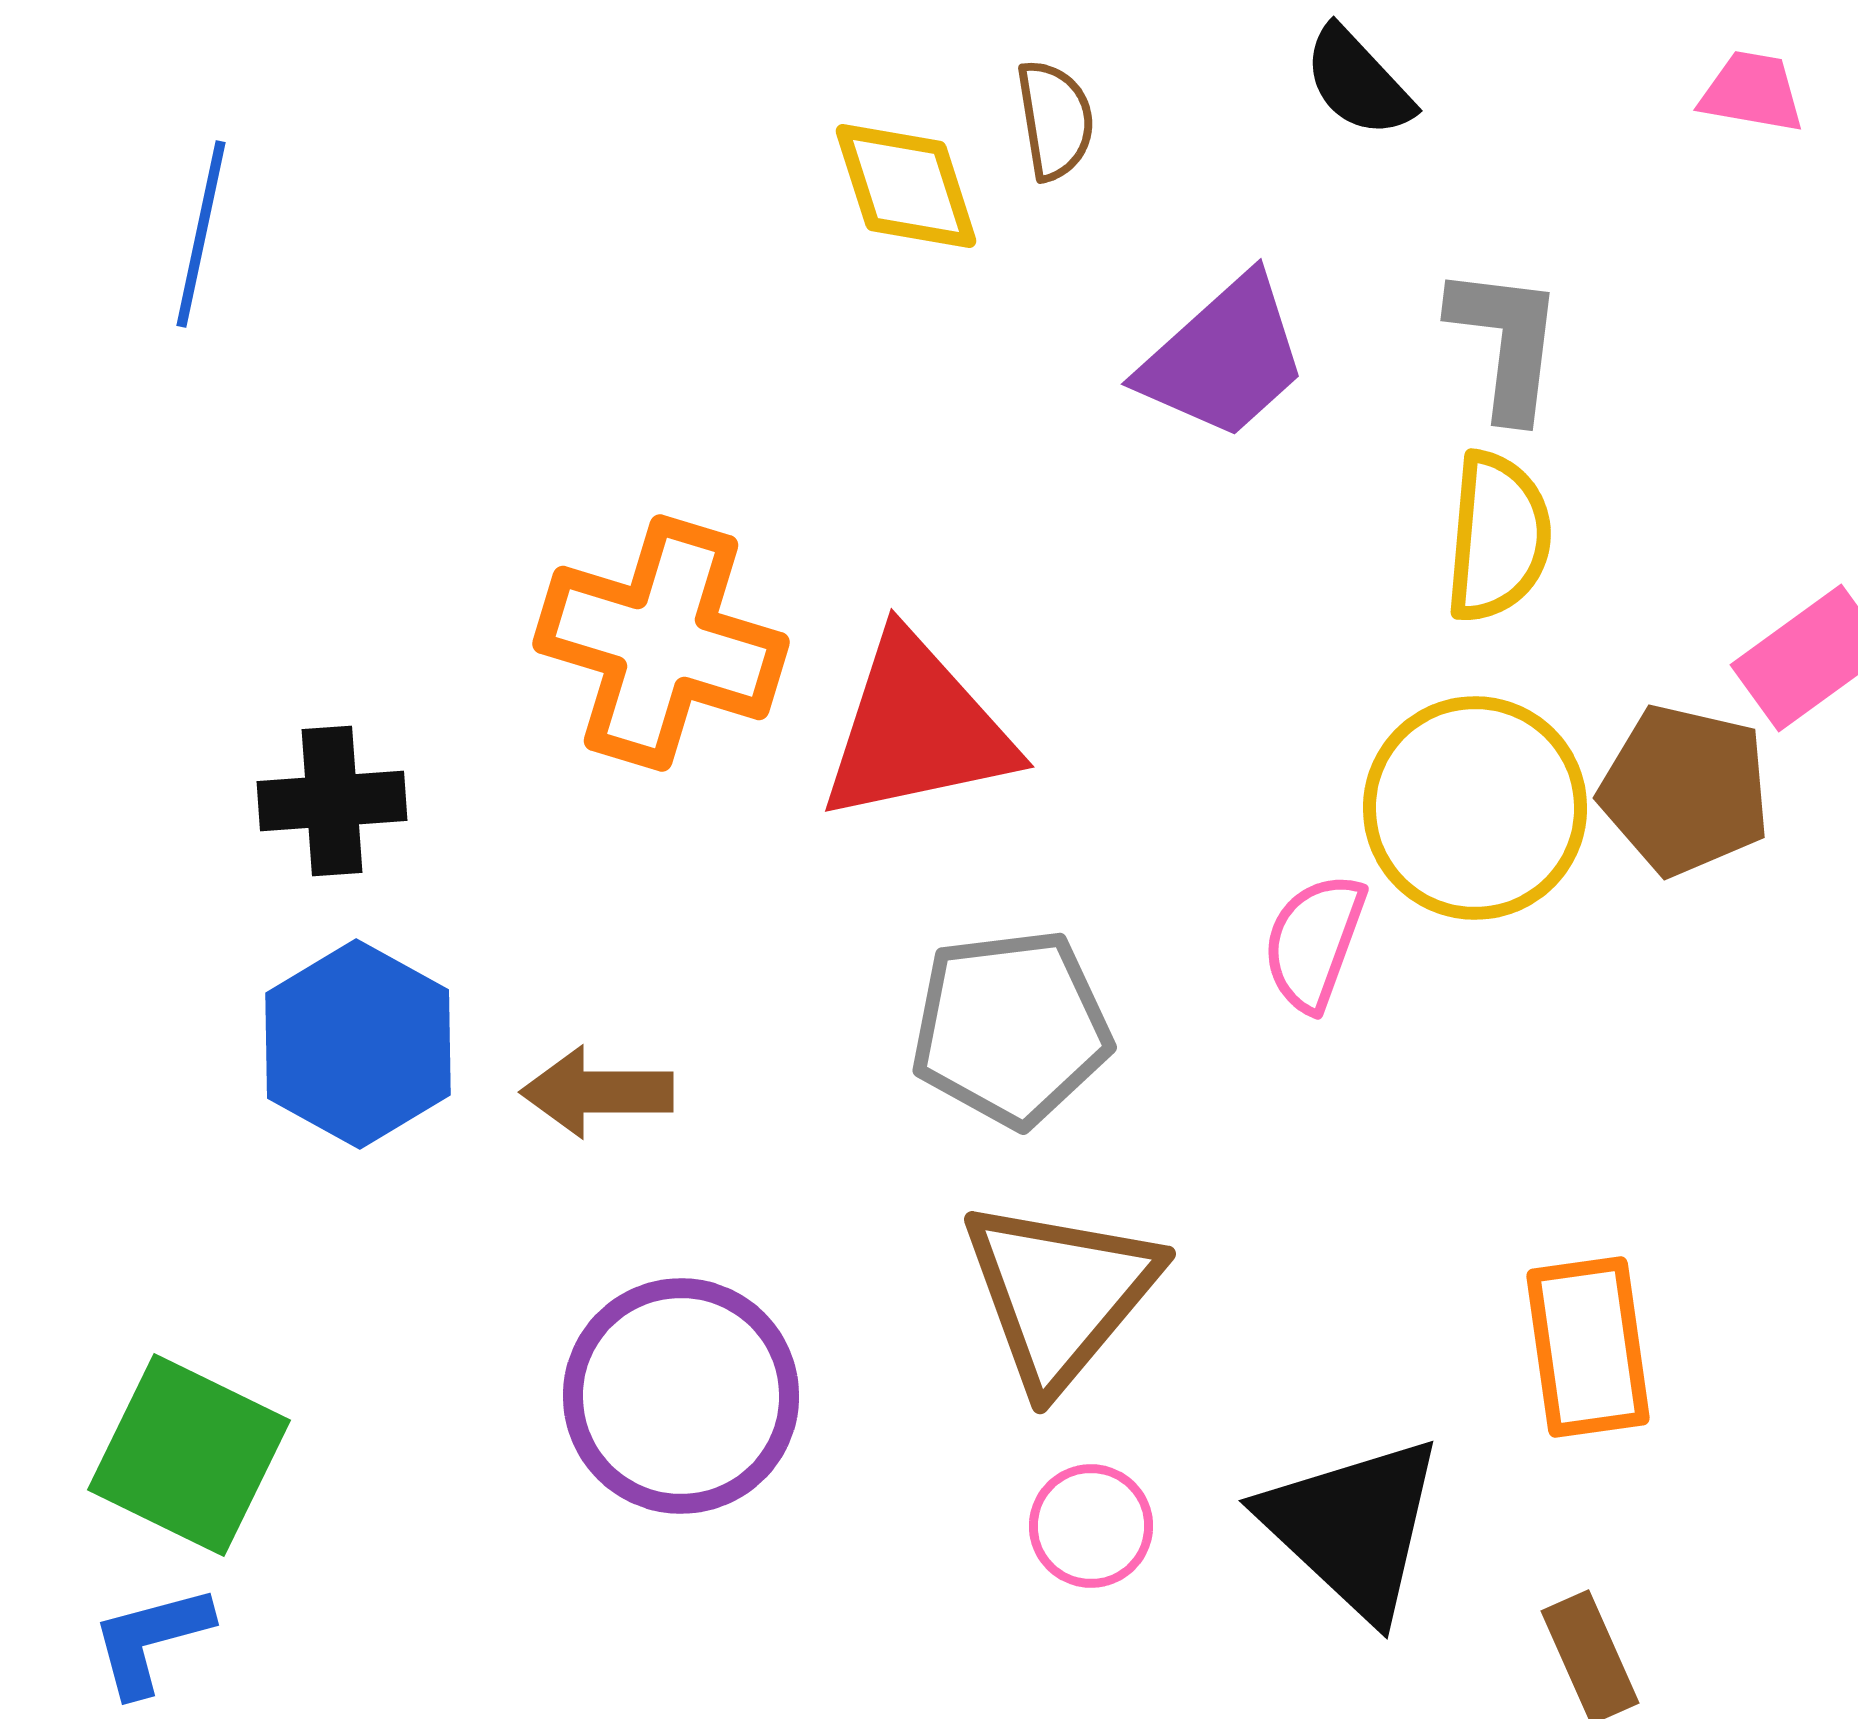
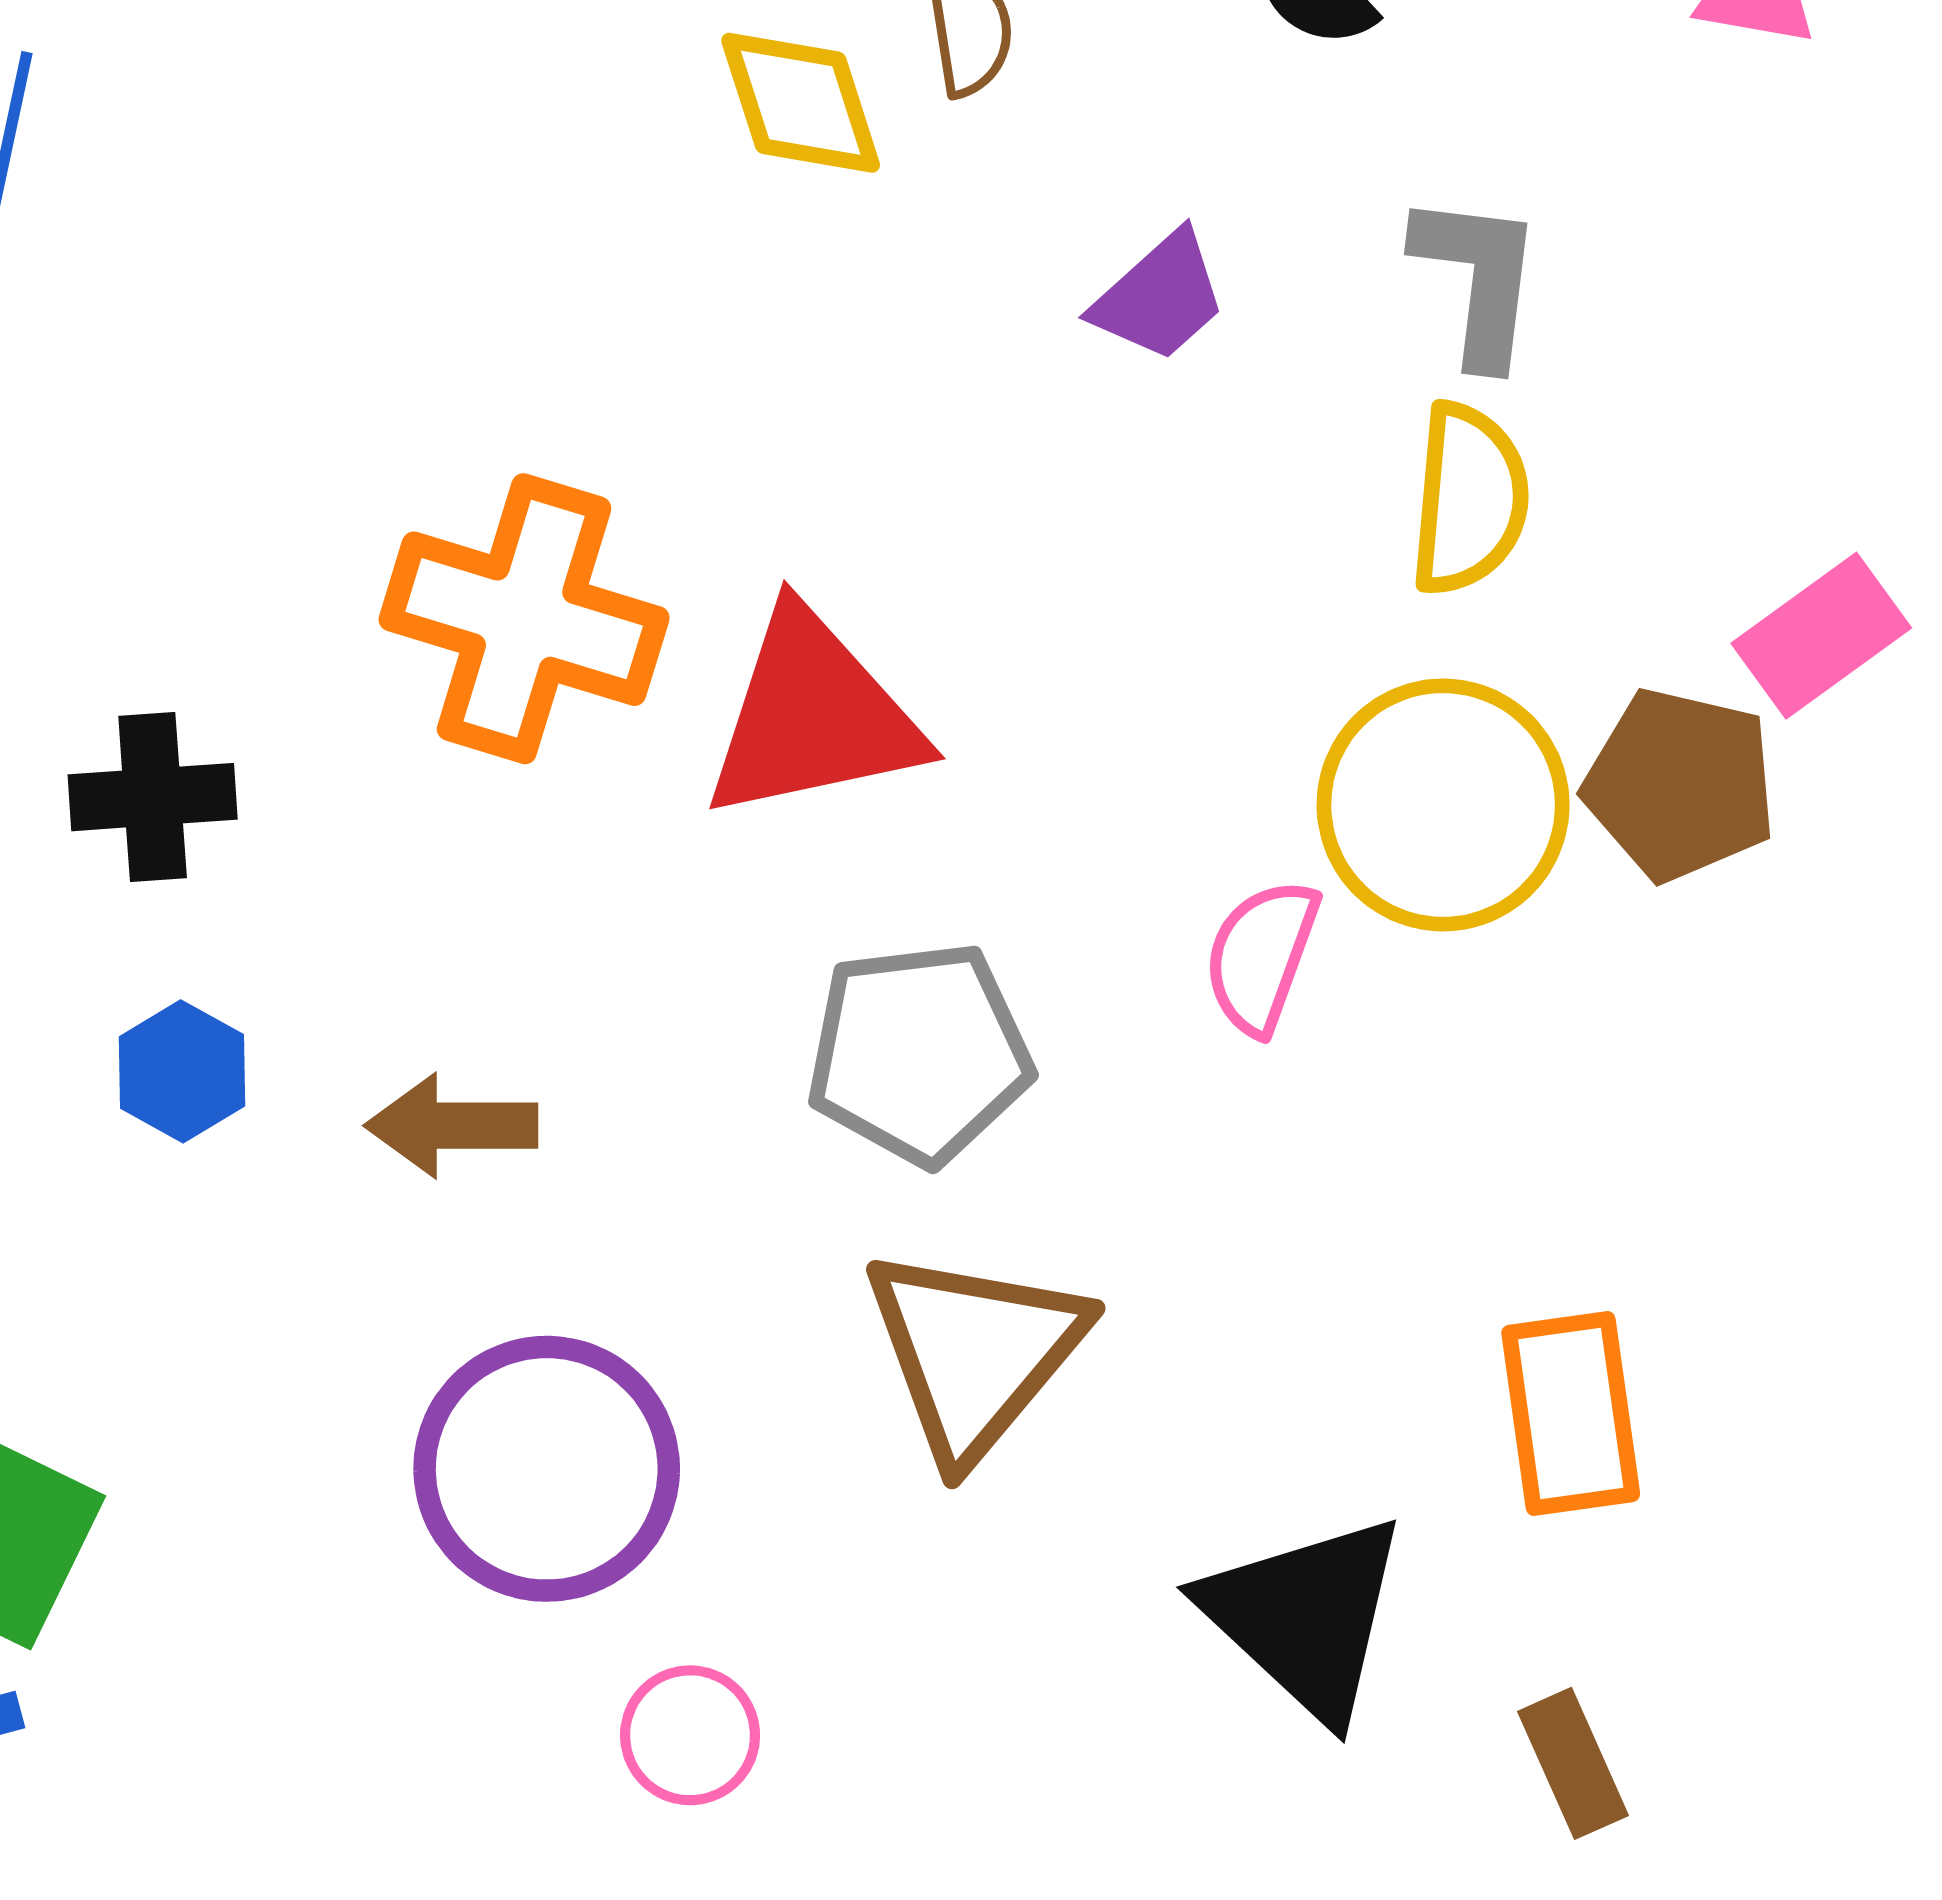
purple trapezoid: (1224, 358) -> (1160, 297), size x0.7
blue hexagon: (358, 1044) -> (182, 1071), size x0.6
pink circle: (1091, 1526) -> (690, 1735), moved

